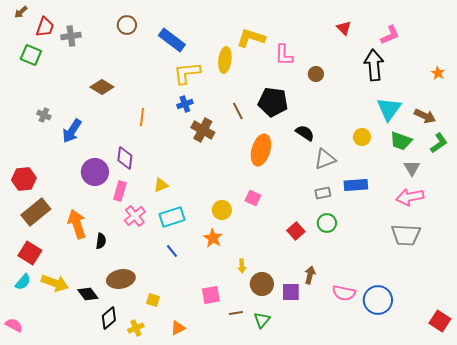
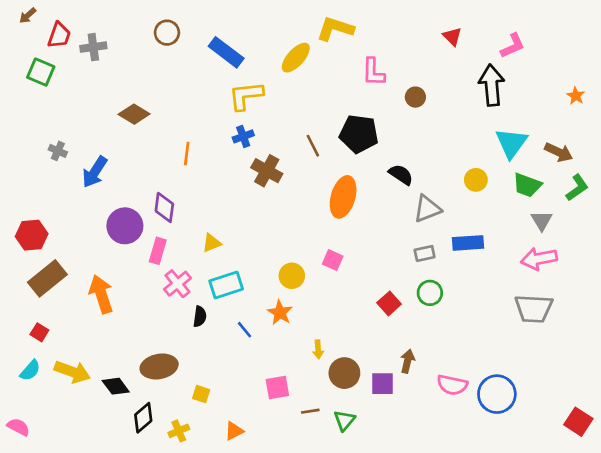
yellow L-shape: (251, 38) -> (335, 29), moved
yellow ellipse: (225, 60) -> (296, 58), moved, turned 35
black semicircle: (101, 241) -> (200, 317), moved
blue line: (172, 251) -> (245, 330), moved
red square: (30, 253) -> (39, 332), size x0.6

